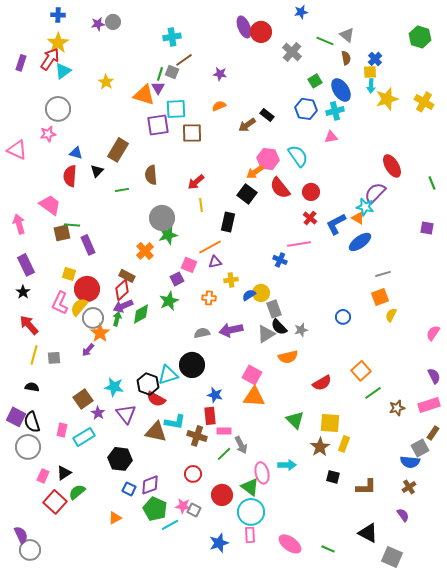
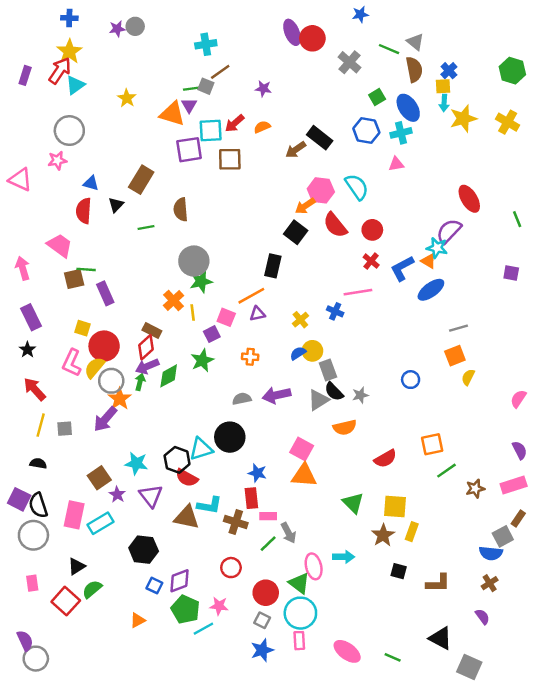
green hexagon: (420, 37) -> (512, 71), moved
brown semicircle: (346, 58) -> (414, 69), size x1.5
green line: (160, 74) -> (191, 89), turned 64
black rectangle: (267, 115) -> (320, 138), size x1.5
red arrow: (196, 182) -> (235, 123), moved
yellow line: (201, 205) -> (193, 313), moved
yellow cross: (231, 280) -> (300, 320), moved, turned -32
purple arrow: (88, 350) -> (105, 419), size x1.6
orange square: (361, 371) -> (432, 444), turned 30
pink rectangle: (62, 430) -> (74, 515), size x1.6
pink rectangle: (43, 476) -> (32, 583), moved, turned -32
gray square: (194, 510) -> (262, 620), moved

